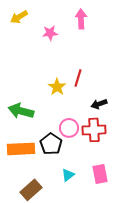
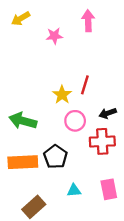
pink circle: (69, 128) -> (75, 121), moved
cyan triangle: (68, 175) -> (74, 190), turned 32

